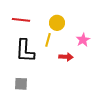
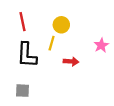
red line: (21, 20) -> (23, 22), turned 72
pink star: (83, 40) -> (101, 45), moved

